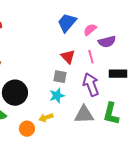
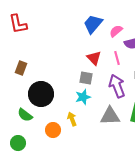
yellow arrow: (46, 118) -> (72, 119), turned 88

